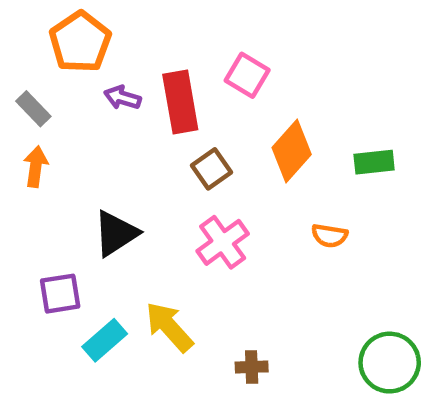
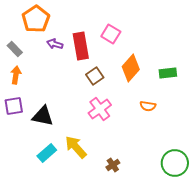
black triangle: (116, 233) -> (43, 116), moved, turned 45
purple square: (60, 294) -> (14, 106), moved
brown cross: (252, 367) -> (113, 165), turned -32

